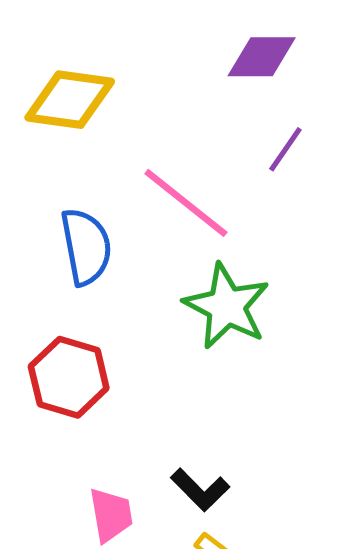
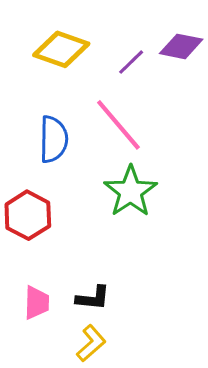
purple line: (285, 149) -> (131, 62), moved
black L-shape: (200, 490) -> (93, 298), turned -51

